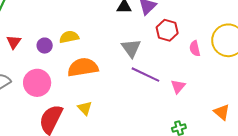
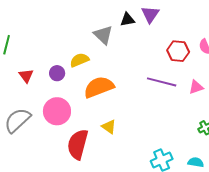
red hexagon: (167, 30) -> (178, 51), moved
gray triangle: (131, 48) -> (103, 35), moved
pink triangle: (178, 86) -> (196, 87), turned 42

